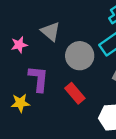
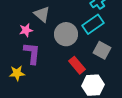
pink star: (19, 45) -> (26, 30), moved
red rectangle: (75, 93) -> (77, 65), moved

